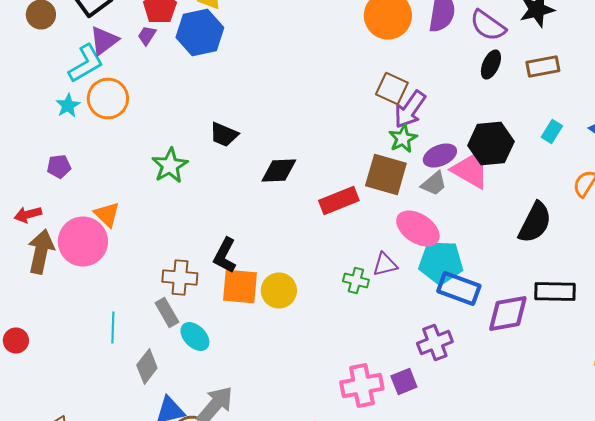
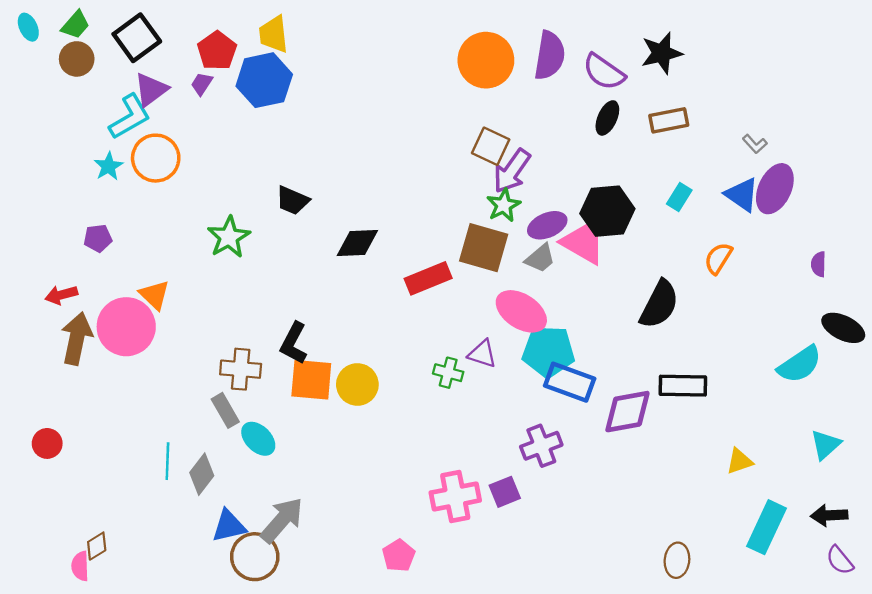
purple triangle: (385, 264) -> (482, 354), turned 32
cyan line: (113, 328) -> (167, 461), moved

